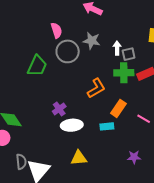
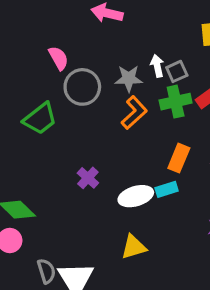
gray star: (92, 41) -> (129, 79), moved
green trapezoid: (37, 66) -> (40, 119), turned 40
orange L-shape: (96, 88) -> (134, 113), moved
white ellipse: (72, 125) -> (136, 196), moved

